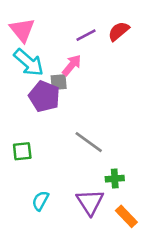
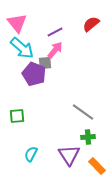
purple line: (86, 35) -> (55, 32), moved
gray line: (89, 142) -> (83, 112), moved

